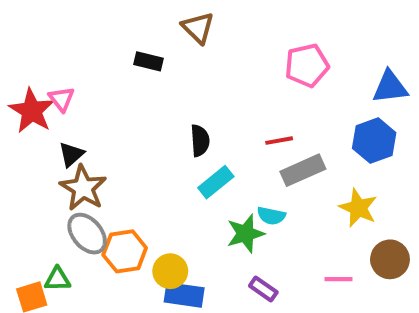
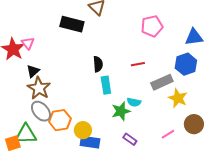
black rectangle: (148, 61) -> (72, 24), size x1.6
gray rectangle: (303, 170) -> (162, 82), moved
cyan rectangle: (216, 182) -> (106, 85), turned -60
green triangle: (57, 279) -> (26, 134), size x1.6
pink line: (339, 279) -> (168, 134), turned -32

